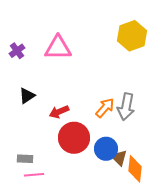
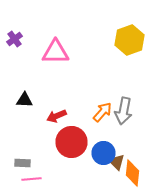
purple cross: (17, 51) -> (14, 39), moved
black triangle: (27, 96) -> (24, 100), turned 36

